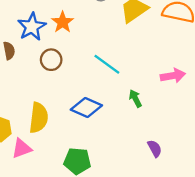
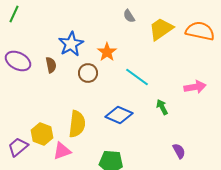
orange star: (63, 22) -> (107, 52), moved

